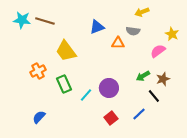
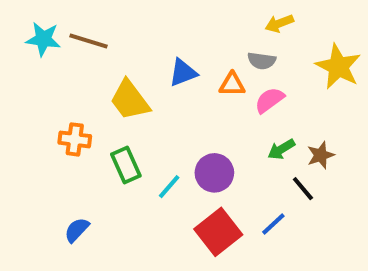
blue triangle: (97, 27) -> (183, 73), moved
yellow star: (172, 34) -> (338, 67), size x1.6
pink semicircle: (158, 51) -> (269, 100), moved
orange cross: (38, 71) -> (75, 139), turned 35
red square: (111, 118) -> (218, 232), size x1.6

